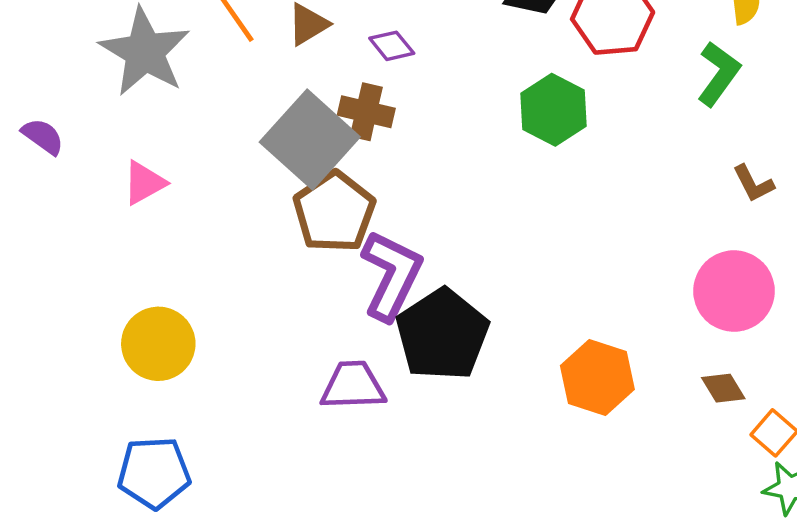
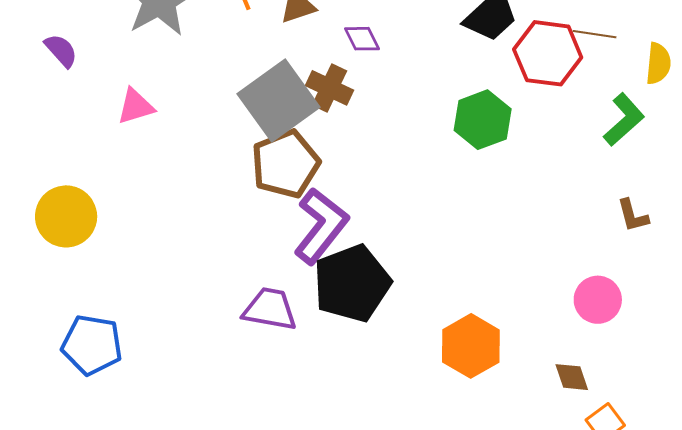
pink circle: (734, 291) -> (598, 300), size x0.7
yellow circle: (158, 344) -> (66, 216), moved

